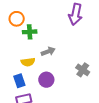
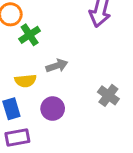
green cross: (30, 32) -> (30, 35), turned -32

